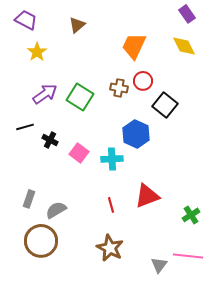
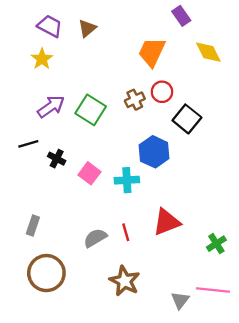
purple rectangle: (187, 14) -> (181, 16), moved
purple trapezoid: (26, 20) -> (50, 26), moved
brown cross: (119, 88) -> (135, 100), turned -36
gray semicircle: (56, 210) -> (95, 238), moved

